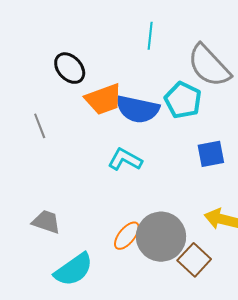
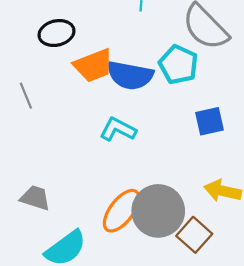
black ellipse: (70, 68) -> (57, 33), turned -60
orange ellipse: (127, 236) -> (122, 211), size x1.4

